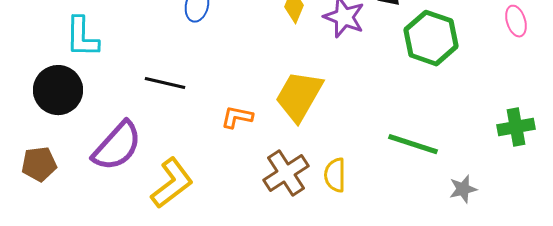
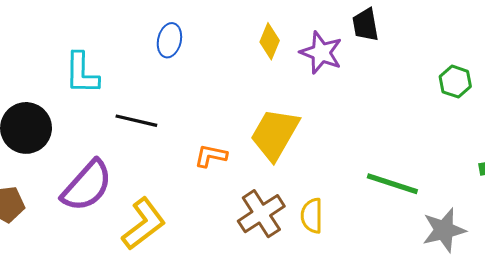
cyan L-shape: (82, 37) -> (82, 73), moved
green hexagon: (431, 38) -> (455, 82), moved, size x0.6
gray star: (463, 189) -> (444, 230), size x1.5

